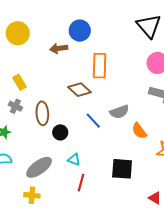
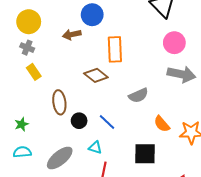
gray cross: (15, 106) -> (27, 48), moved
blue line: (93, 121) -> (107, 122), moved
orange semicircle: (139, 131) -> (162, 124), moved

